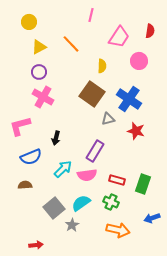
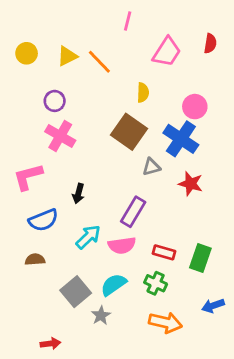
yellow circle: (29, 22) -> (27, 53), moved
yellow triangle: (39, 47) -> (67, 56), moved
pink circle: (139, 61) -> (195, 107), moved

